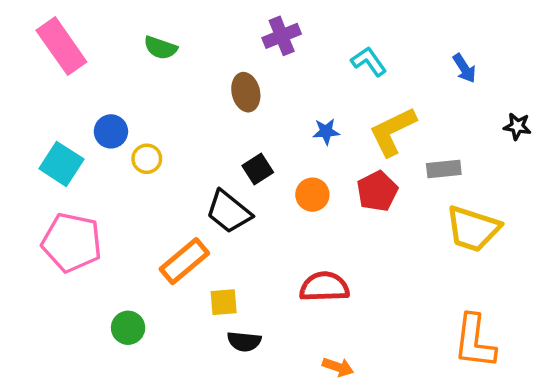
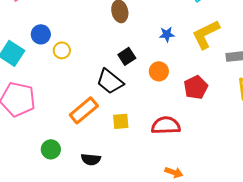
red pentagon: (377, 191) -> (196, 87), moved
yellow square: (224, 302) -> (121, 121), moved
black semicircle: (244, 341) -> (91, 159), moved

